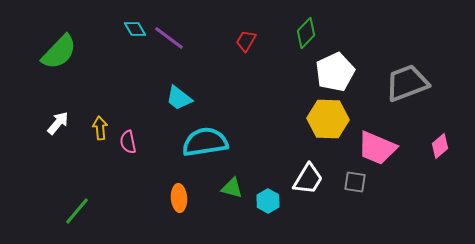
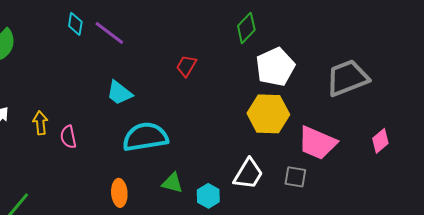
cyan diamond: (135, 29) -> (75, 24), turned 40
red trapezoid: (246, 41) -> (186, 66), moved

